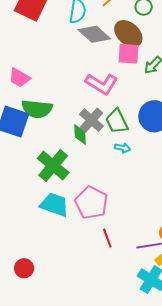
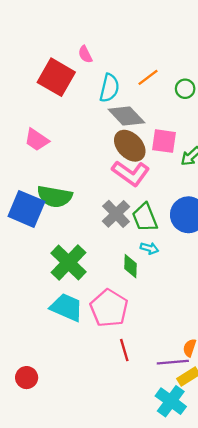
brown ellipse: (128, 34) -> (130, 146), moved
pink trapezoid: (19, 78) -> (37, 140), moved
green diamond: (80, 134) -> (131, 266), moved

